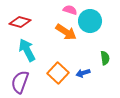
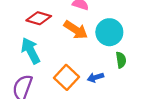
cyan circle: (90, 21) -> (109, 32), moved
red diamond: (20, 22) -> (39, 18), moved

